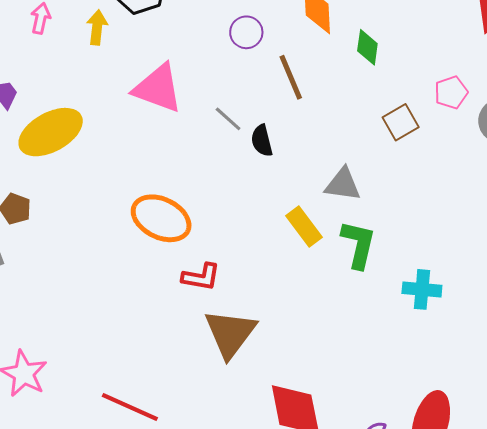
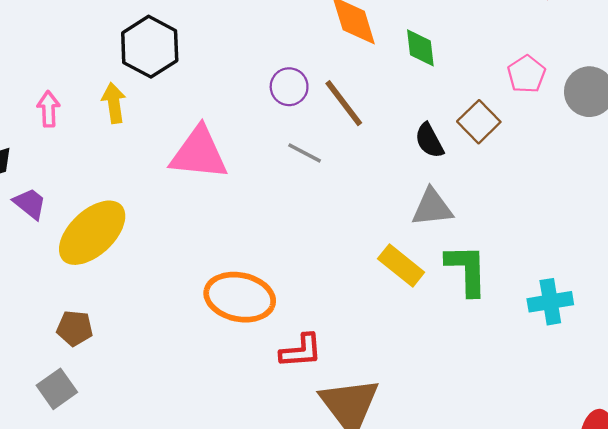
purple circle: (246, 32) -> (289, 87), moved
gray line: (228, 119) -> (305, 153), moved
black semicircle: (262, 141) -> (429, 141), moved

